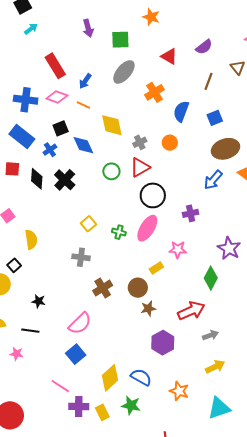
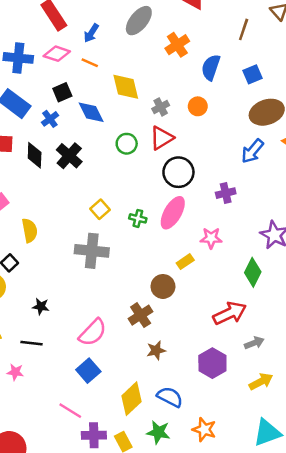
gray cross: (81, 257) -> (92, 251), size x1.5
brown cross: (103, 288) -> (141, 315), moved
brown star: (148, 308) -> (156, 350), moved
purple hexagon: (163, 343) -> (212, 363), moved
orange star: (179, 391) -> (204, 430), moved

